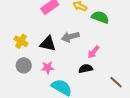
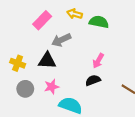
gray arrow: (70, 37) -> (61, 40), moved

